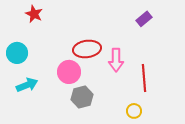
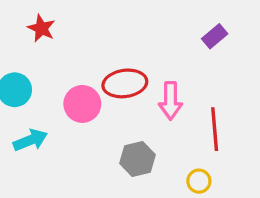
pink circle: (69, 72) -> (82, 104), moved
gray hexagon: (82, 97) -> (137, 159), moved

